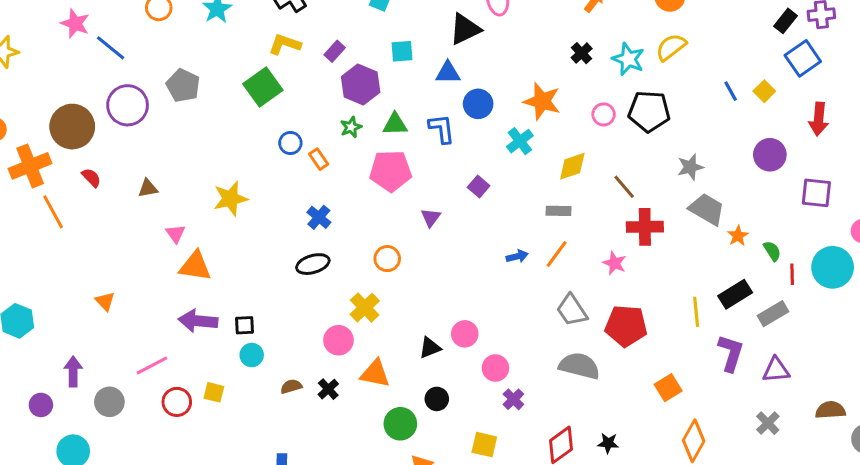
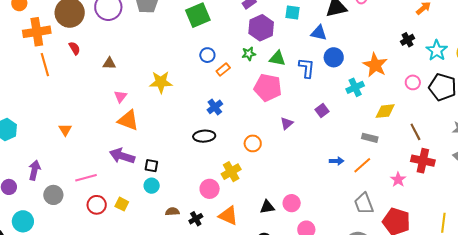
orange rectangle: (319, 159) -> (223, 70), turned 72

